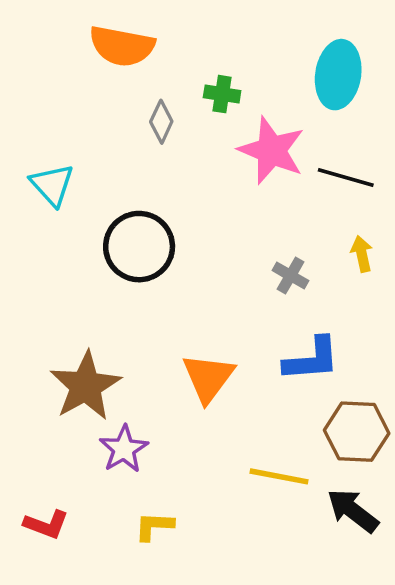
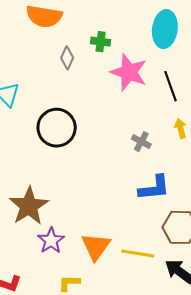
black line: (346, 177) -> (171, 86), turned 56
orange triangle: (208, 378) -> (96, 247), moved

